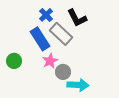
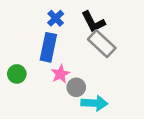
gray rectangle: (61, 34) -> (102, 44), moved
blue rectangle: (40, 39) -> (48, 47), turned 45

